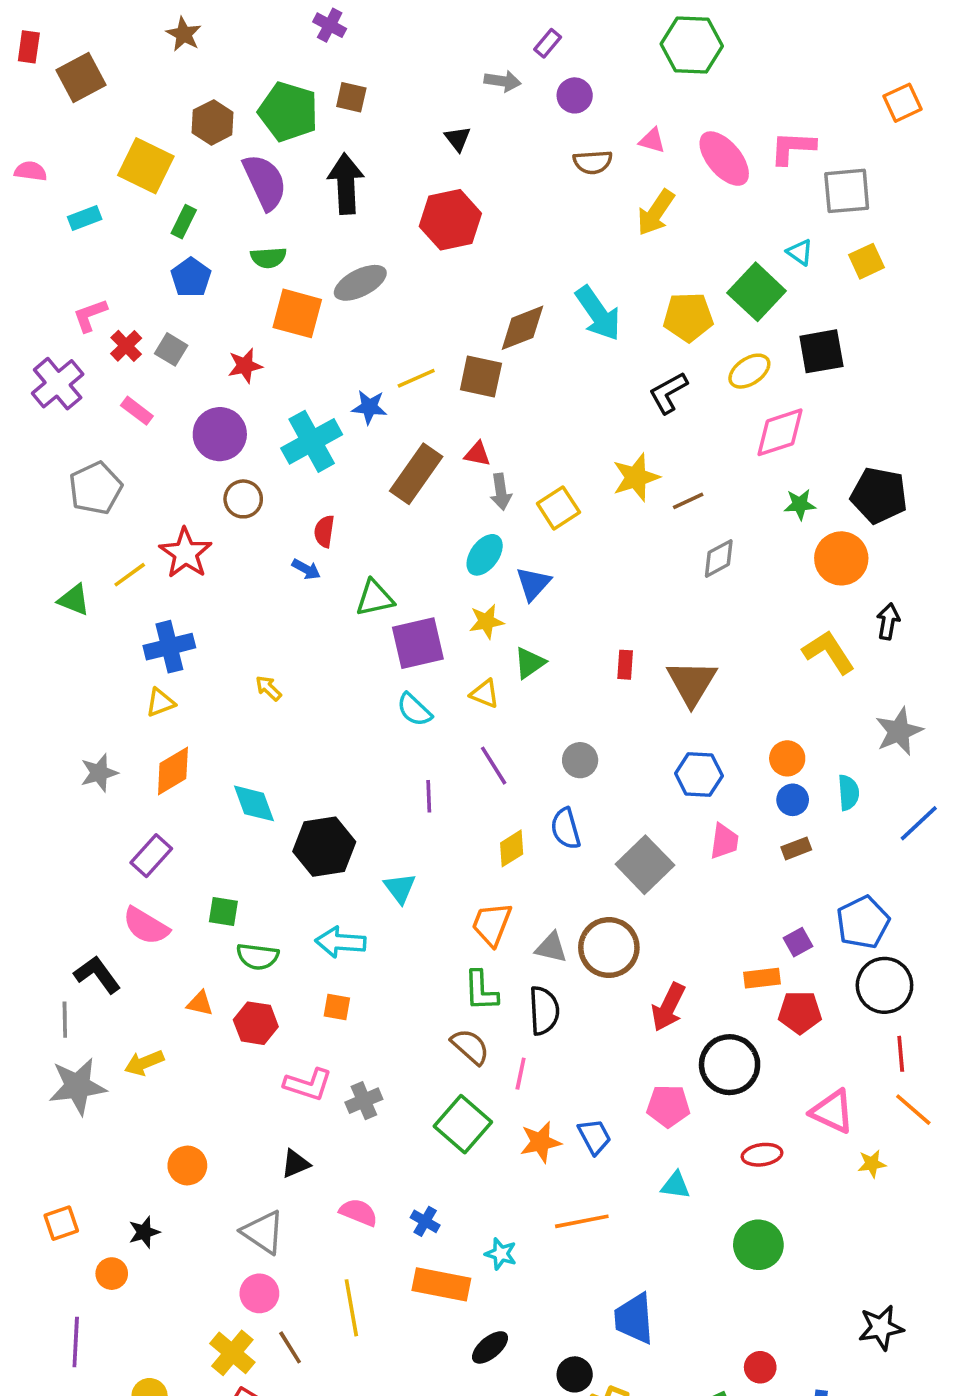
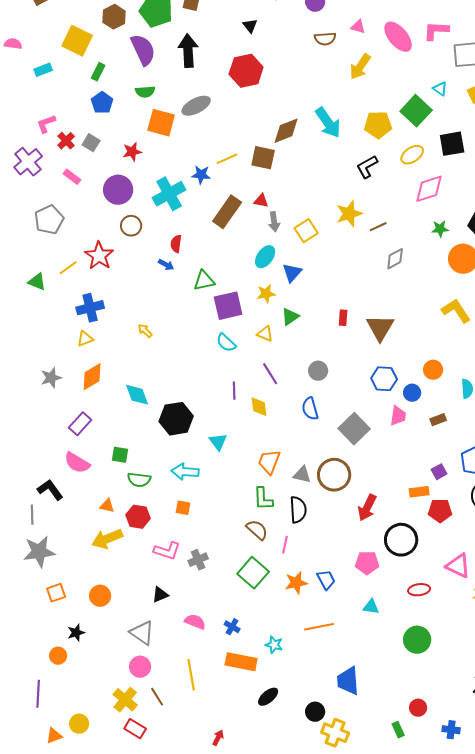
blue circle: (793, 800) -> (412, 393), moved
yellow diamond: (512, 848) -> (259, 407), moved, turned -65
yellow arrow: (144, 1063) -> (107, 539), moved, size x1.4
orange square: (61, 1223) -> (56, 593), moved

